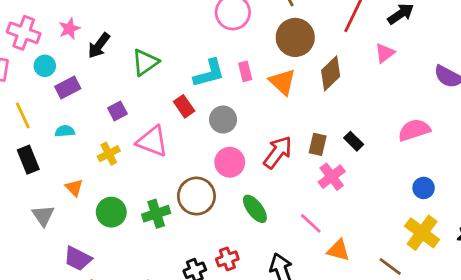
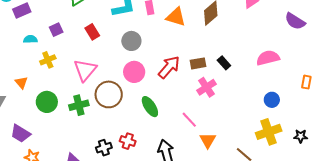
orange triangle: (283, 82) -> (176, 17), turned -30
red rectangle: (184, 106) -> (92, 32), moved
cyan semicircle: (65, 131) -> (30, 39), moved
pink triangle: (152, 141) -> (85, 70), moved, turned 45
brown rectangle: (318, 144) -> (198, 63), turned 63
yellow cross: (422, 233) -> (269, 132), turned 30
orange triangle: (338, 250) -> (208, 140), turned 42
red cross: (227, 259) -> (128, 141), turned 35

